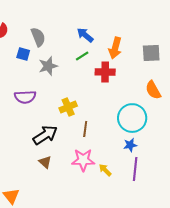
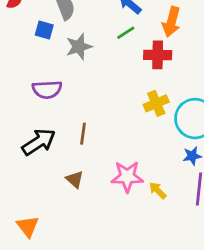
yellow cross: (68, 107) -> (156, 103), moved
brown line: (85, 129) -> (83, 134), moved
black arrow: (45, 135) -> (39, 142), moved

